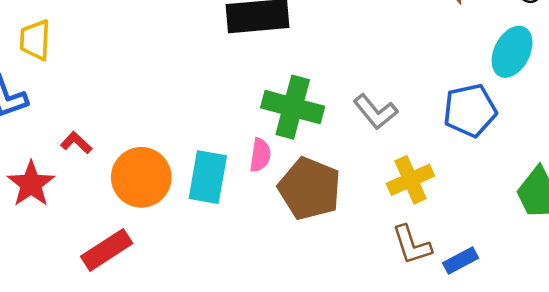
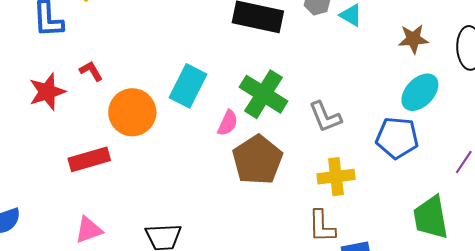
cyan ellipse: (512, 52) -> (420, 92), moved
cyan rectangle: (208, 177) -> (188, 86), moved

